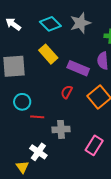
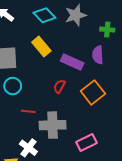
cyan circle: (22, 102) -> (13, 86), moved
gray cross: (61, 129) -> (53, 125), size x1.4
pink rectangle: (94, 145) -> (86, 143), turned 30

